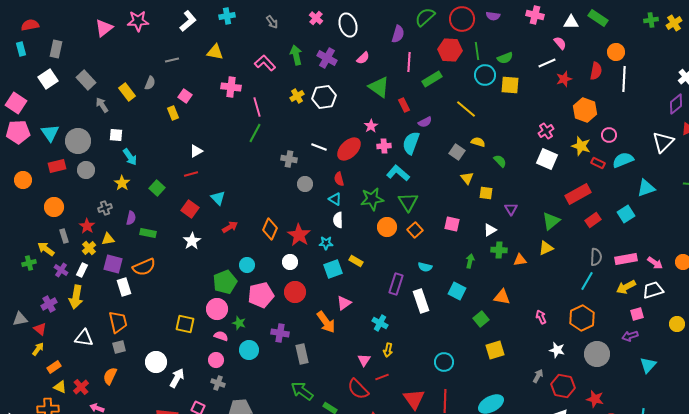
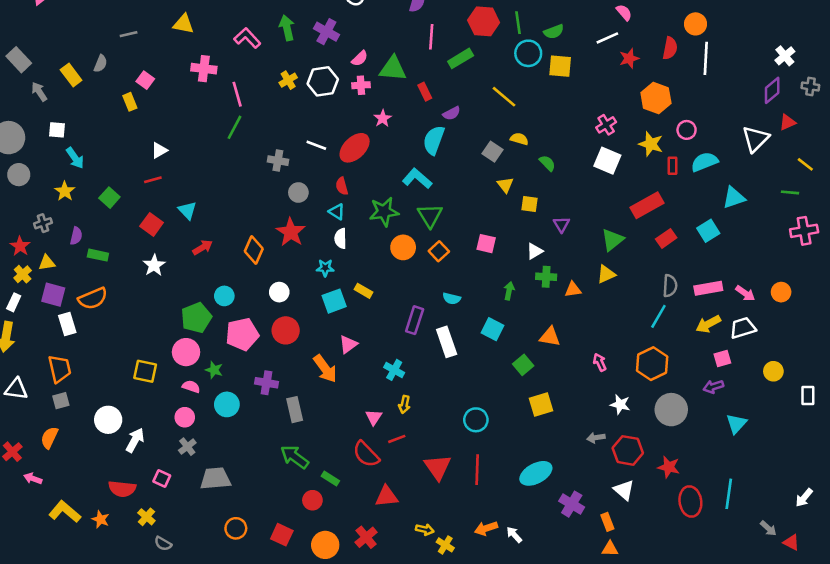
pink semicircle: (363, 58) -> (360, 58), moved
green triangle: (379, 87) -> (393, 69), turned -30
pink cross: (384, 146) -> (361, 85), moved
red rectangle: (598, 163) -> (673, 166), turned 64
red star: (299, 235) -> (291, 232), moved
gray arrow: (538, 376) -> (596, 438), turned -128
gray cross: (218, 383) -> (187, 447), turned 32

